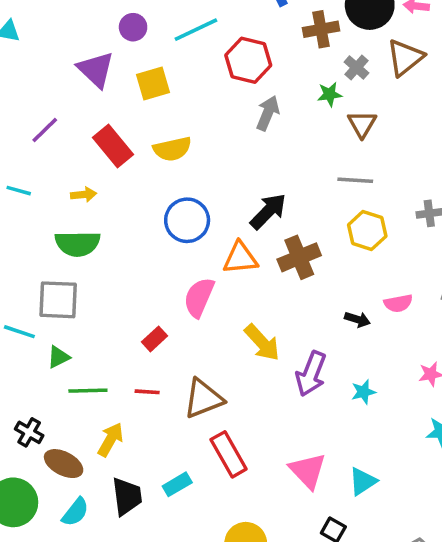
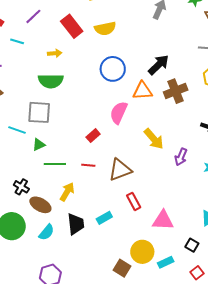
cyan line: (19, 191) -> (17, 41), moved
purple arrow: (311, 374) -> (181, 157), size x0.7
red rectangle: (229, 454) -> (134, 201), size x0.7
pink triangle: (308, 471) -> (163, 220), moved, turned -45

